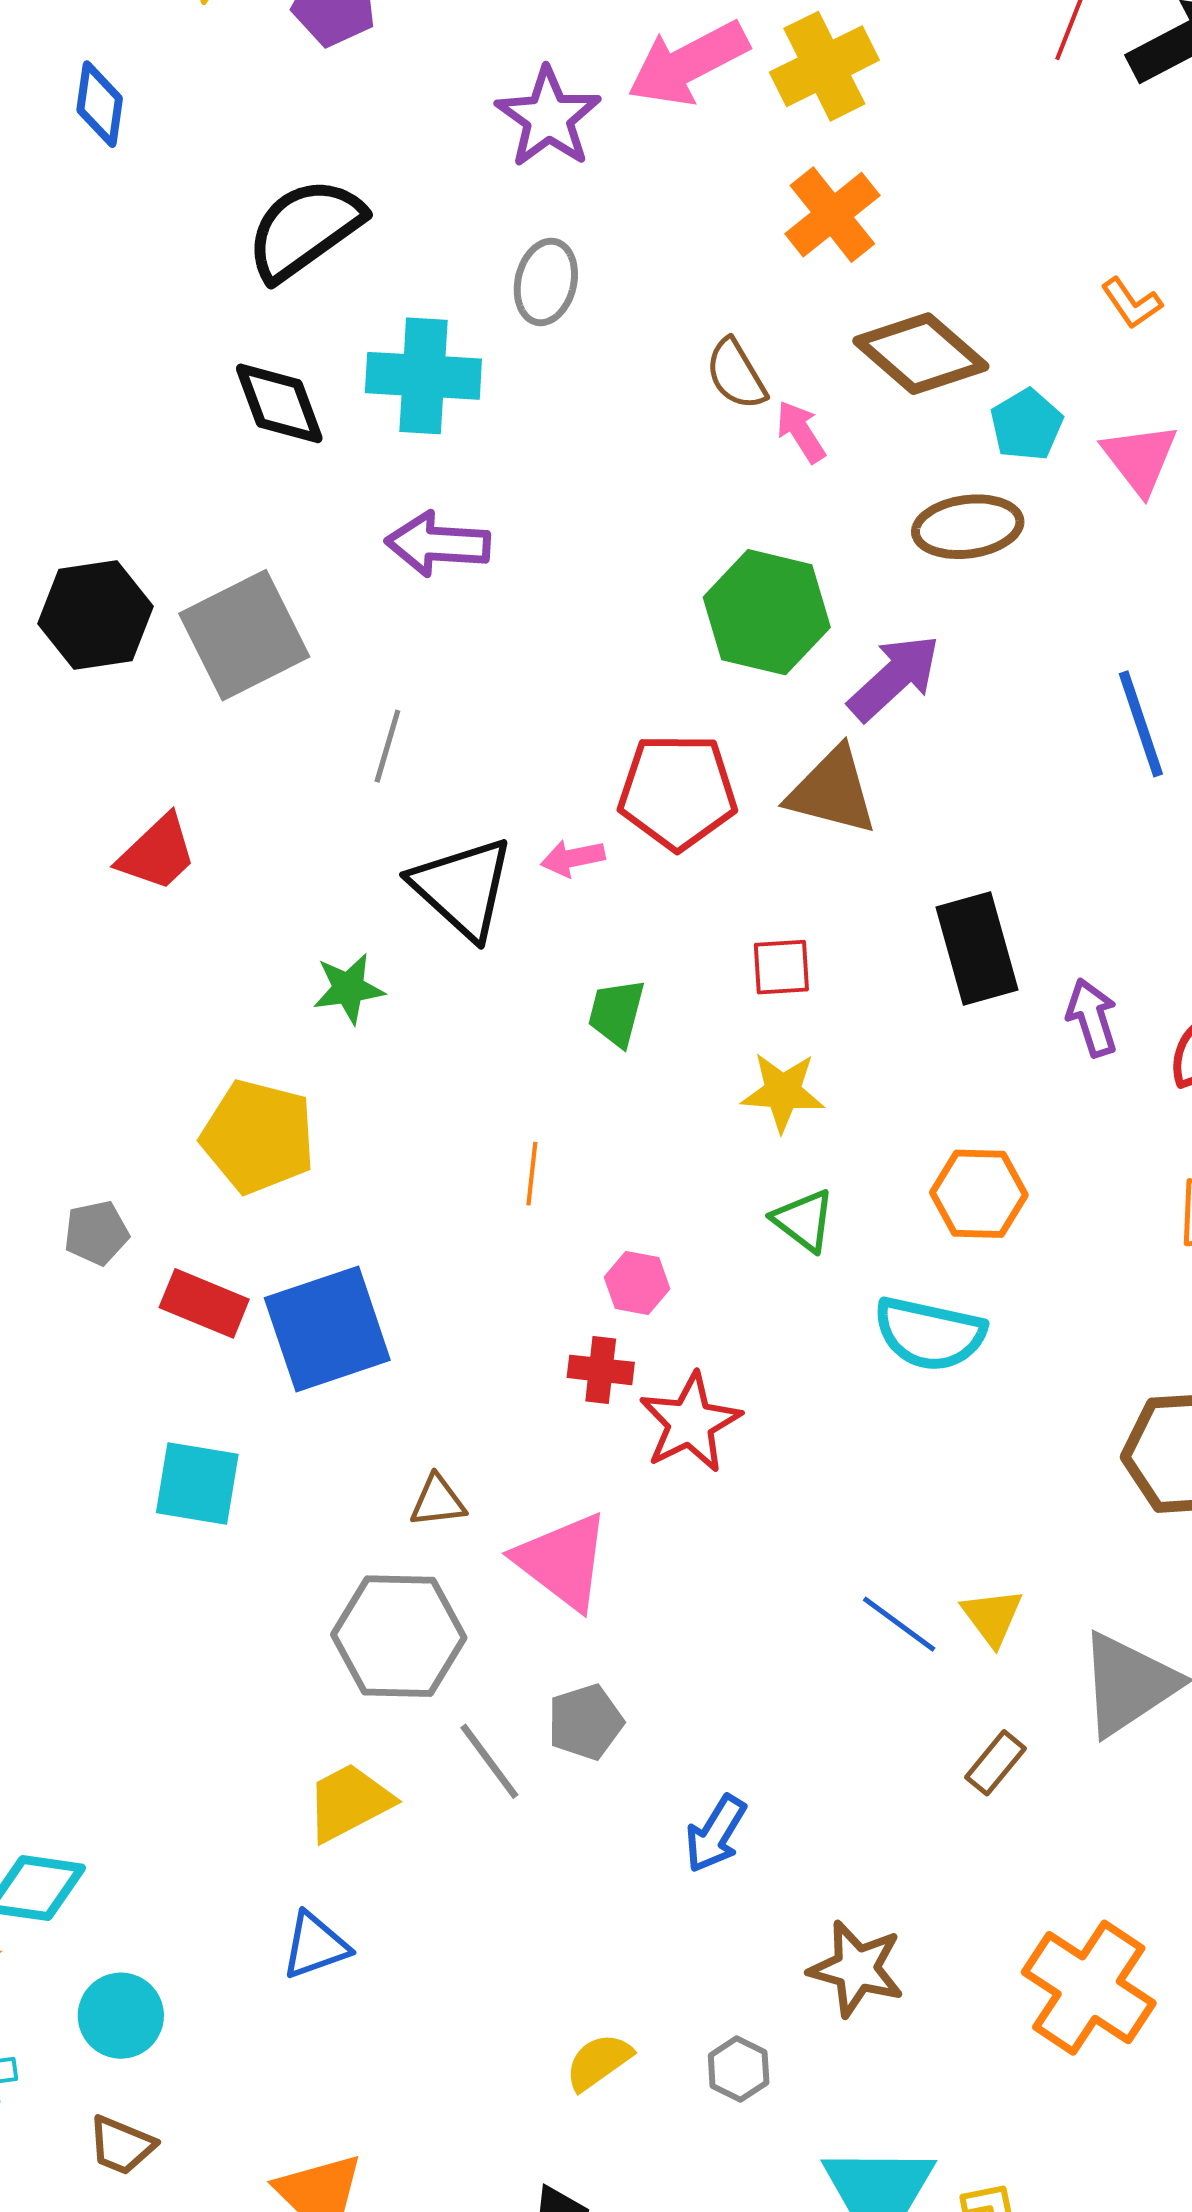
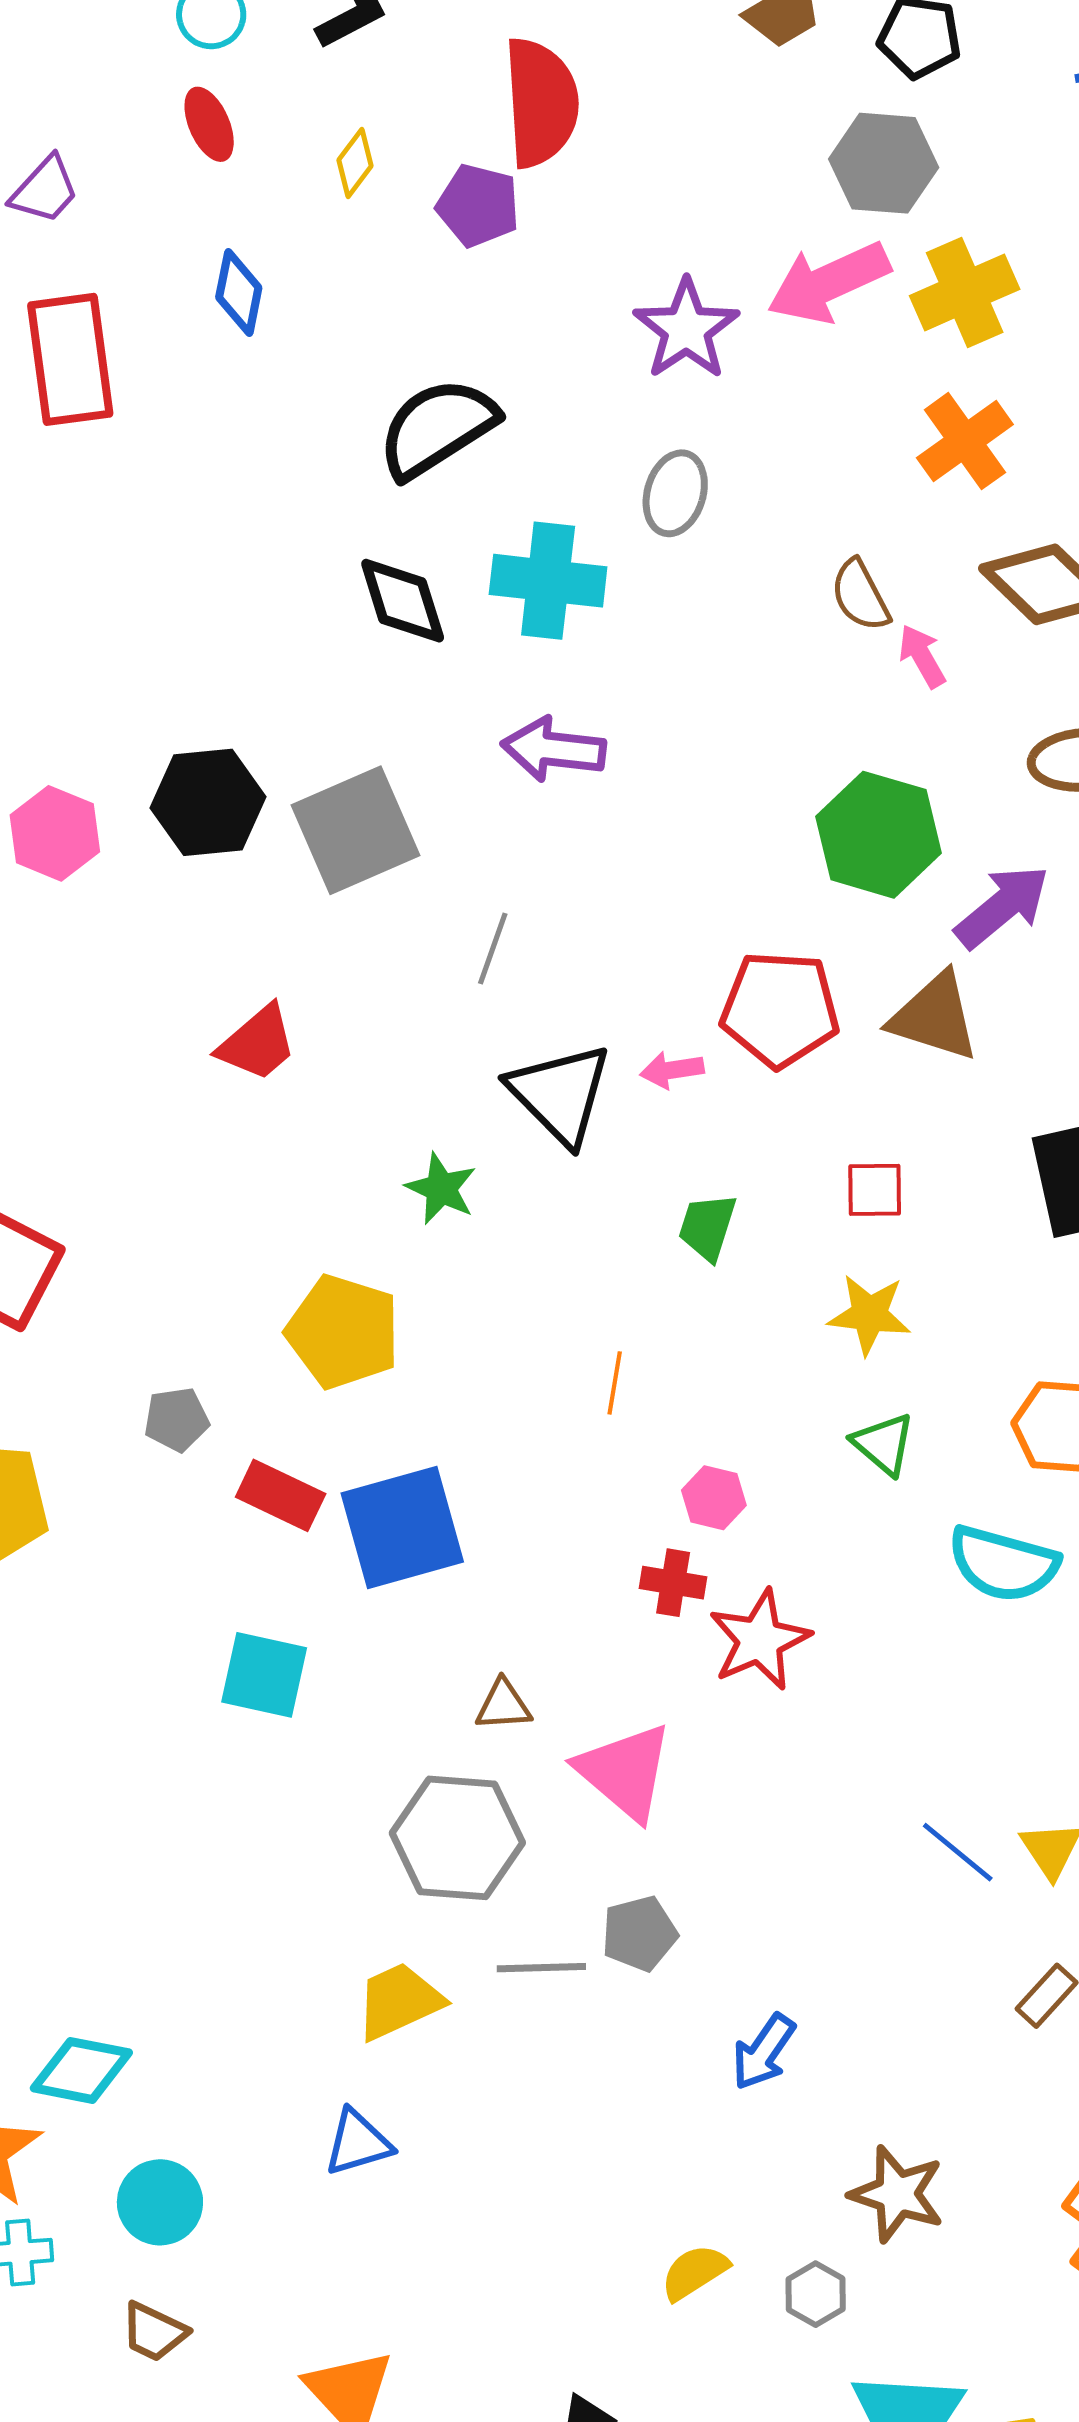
green star: (348, 989) -> (441, 1189), turned 30
gray line: (489, 1761) -> (541, 1968), turned -58
yellow semicircle: (599, 2062) -> (695, 2272), moved
gray hexagon: (739, 2069) -> (816, 2294), moved

